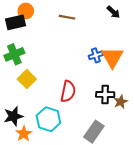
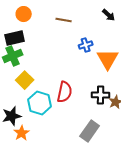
black rectangle: (15, 22) -> (15, 38), moved
blue cross: (96, 55) -> (86, 45), moved
cyan hexagon: (48, 119) -> (40, 103), moved

